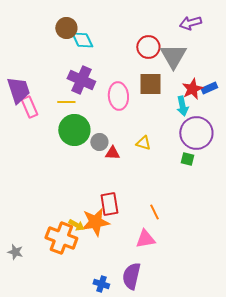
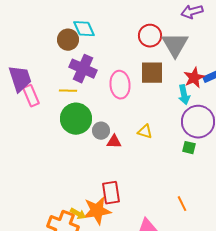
brown circle: (66, 28) -> (68, 40), moved
orange line: (154, 212) -> (182, 204), moved

